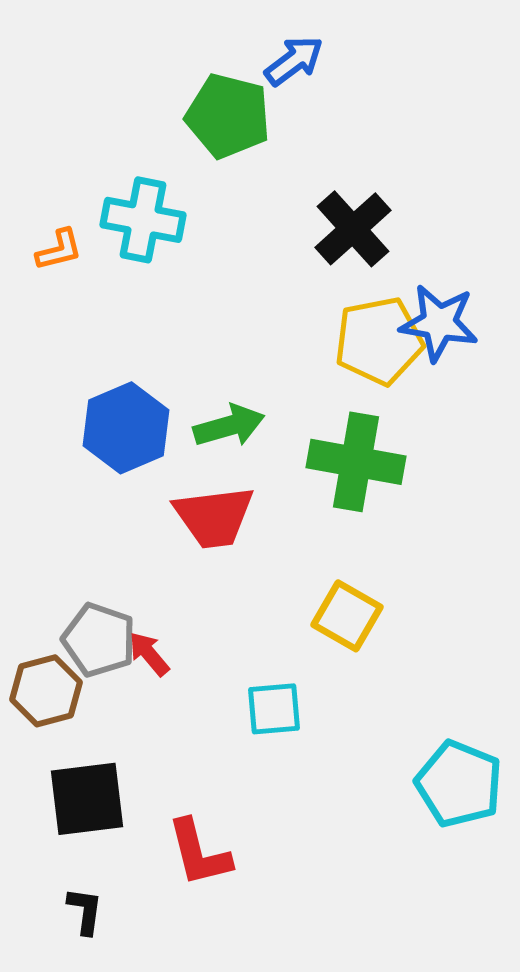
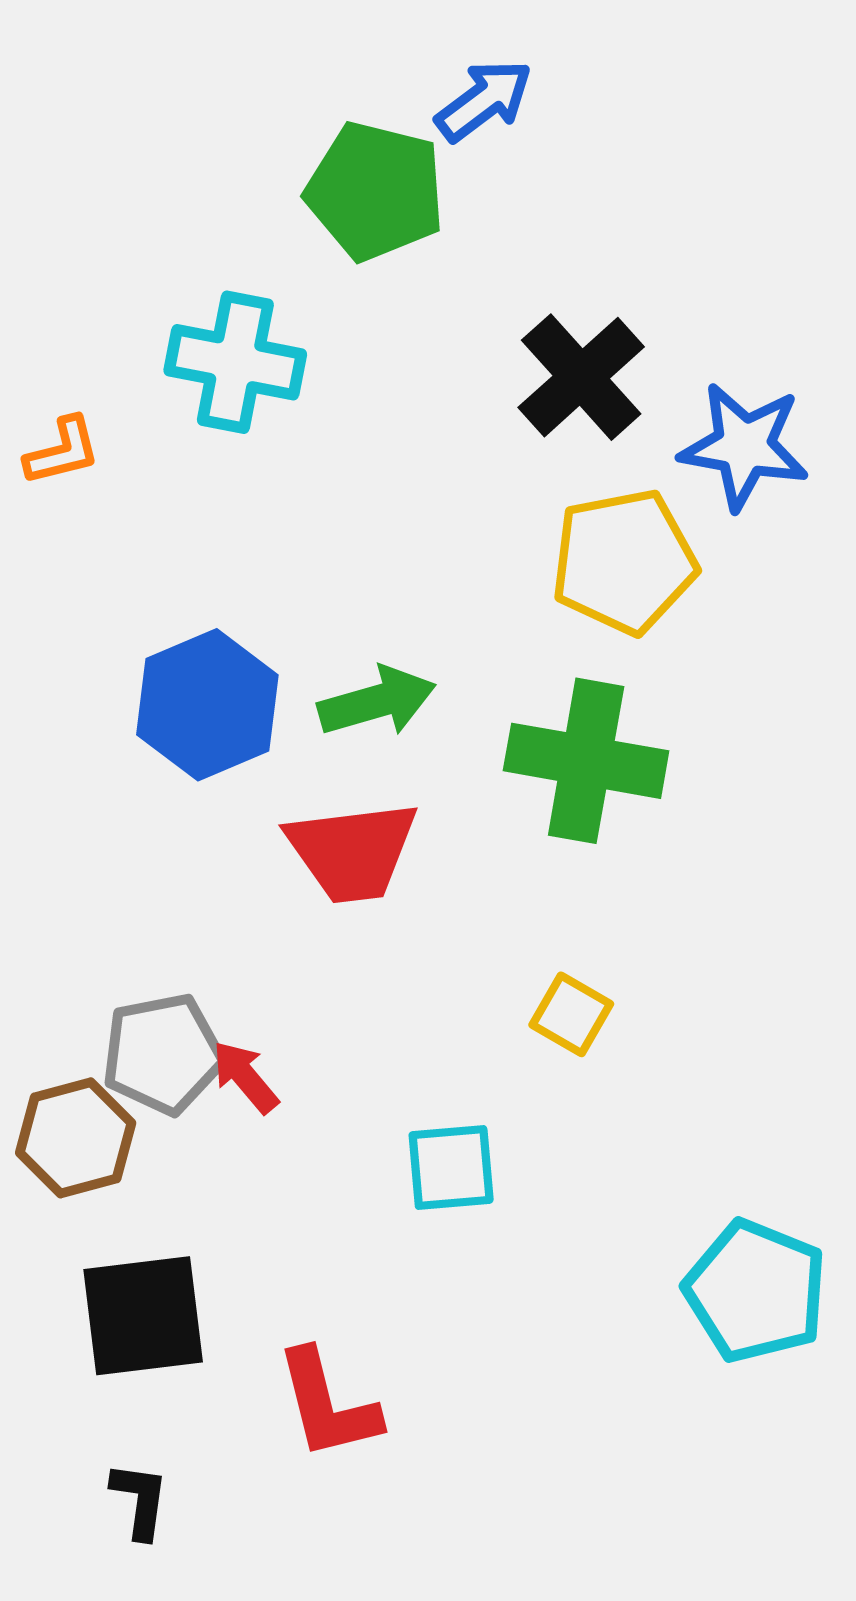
orange L-shape: (59, 250) -> (62, 451), moved
blue star: (439, 323) -> (744, 446), moved
yellow square: (347, 616) -> (571, 1014), size x0.7
gray pentagon: (99, 640) -> (163, 1054), turned -30

